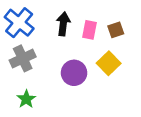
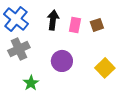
yellow square: (109, 63) -> (105, 68), moved
green star: (26, 99) -> (31, 83), moved

